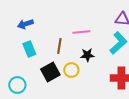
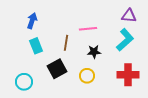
blue arrow: (25, 24) -> (32, 21), turned 126
yellow circle: (71, 70) -> (87, 76), moved

